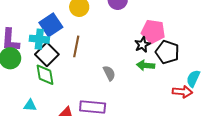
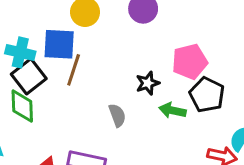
blue square: (51, 25) -> (59, 44), moved, turned 30
pink pentagon: (153, 31) -> (190, 62), turned -30
black star: (142, 45) -> (148, 83), moved

